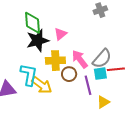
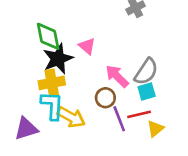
pink triangle: (60, 34) -> (87, 46), turned -32
yellow cross: (55, 61) -> (52, 83), moved
red line: (116, 69) -> (139, 114), moved
purple line: (88, 85) -> (119, 119), moved

